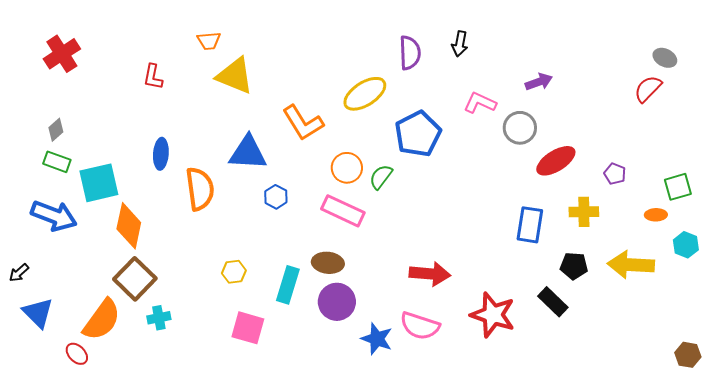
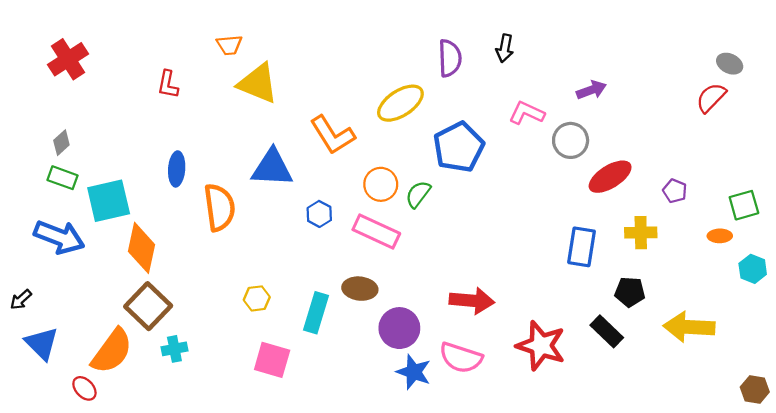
blue hexagon: (276, 197) -> (319, 214), moved
yellow arrow: (631, 265) -> (689, 327), moved
purple circle: (337, 302) -> (399, 328), moved

